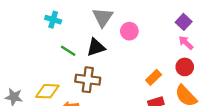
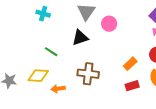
green line: (68, 51) -> (51, 52), moved
brown cross: (88, 80) -> (88, 74), moved

